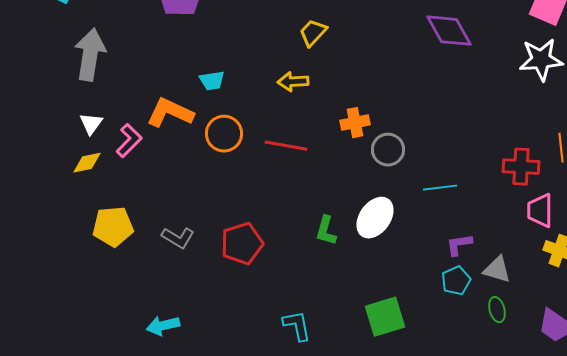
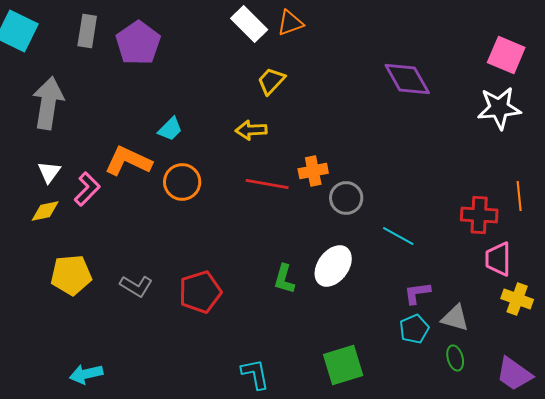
cyan trapezoid: (212, 81) -> (170, 129), turned -36
red line: (286, 146) -> (267, 184), moved
cyan line: (440, 188) -> (398, 236), turned 36
cyan arrow: (163, 326) -> (86, 374), moved

